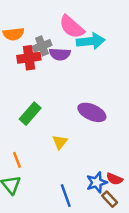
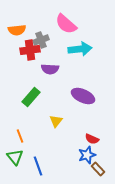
cyan arrow: (91, 41) -> (80, 49), moved
purple semicircle: (60, 54) -> (50, 69), moved
red semicircle: (114, 179) -> (92, 139), moved
blue line: (66, 196) -> (38, 166), moved

